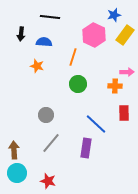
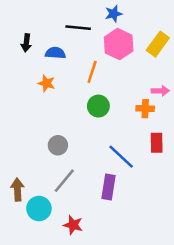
blue star: (114, 15) -> (114, 14), moved
black line: (50, 17) -> (78, 28), moved
cyan circle: (17, 173) -> (39, 209), moved
red star: (48, 181) -> (73, 225), moved

